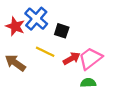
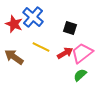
black square: (62, 31) -> (70, 28), moved
green semicircle: (88, 83) -> (80, 75), turned -40

